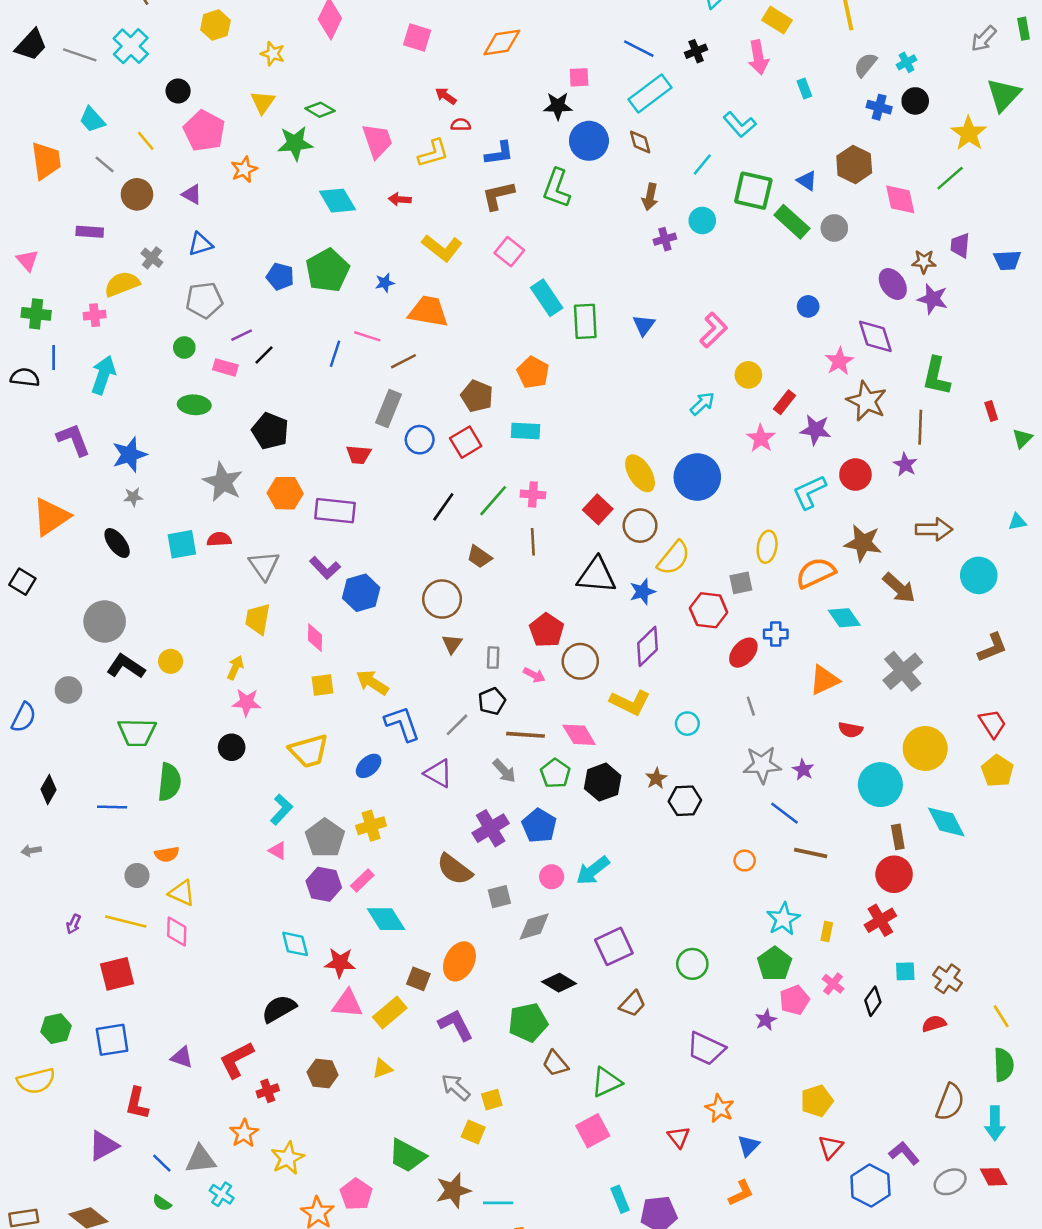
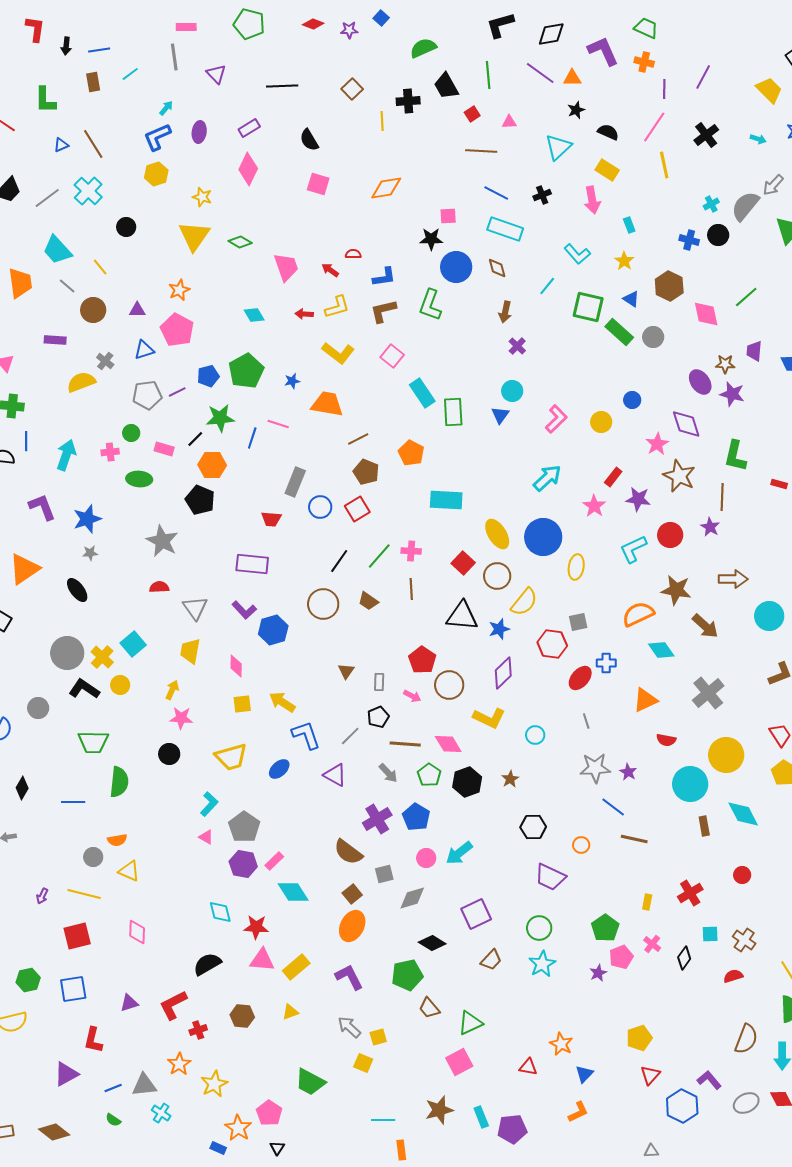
gray line: (80, 55) -> (47, 198), turned -56
gray semicircle: (865, 65) -> (745, 206), moved, size x1.5
cyan rectangle: (650, 93) -> (505, 229), turned 56
red arrow: (446, 96) -> (330, 270), moved
yellow triangle: (263, 102) -> (194, 236), size x1.6
cyan trapezoid: (92, 120) -> (57, 250), size x1.4
pink pentagon: (204, 131) -> (177, 330), moved
yellow star: (969, 133) -> (624, 261), moved, size x0.7
green star: (295, 143) -> (220, 418), moved
yellow L-shape: (433, 153) -> (337, 307), moved
purple triangle: (192, 194) -> (137, 310), turned -30
cyan diamond: (337, 201) -> (254, 315), size x0.7
cyan circle: (702, 221) -> (512, 391), moved
purple cross: (665, 239) -> (517, 346), turned -30
blue pentagon: (280, 277) -> (208, 376), turned -30
pink cross: (95, 315) -> (110, 452), moved
purple line: (242, 335) -> (177, 392), moved
brown line: (403, 361) -> (358, 439), moved
yellow circle: (748, 375) -> (601, 422), moved
cyan arrow: (702, 404) -> (547, 478), size x1.4
red rectangle: (991, 411) -> (779, 484), turned -56
cyan rectangle: (525, 431) -> (446, 500), moved, size x1.4
orange hexagon: (285, 493) -> (212, 465), moved
cyan square: (182, 544) -> (133, 644), moved, turned -30
yellow ellipse: (767, 547) -> (576, 567), moved
brown circle: (442, 599) -> (323, 604), moved
black hexagon: (685, 801) -> (533, 827), moved
yellow cross: (371, 826) -> (102, 657), moved, turned -30
red circle: (894, 874) -> (742, 875), moved, size x0.6
cyan star: (783, 919) -> (542, 964), moved
pink diamond: (177, 932) -> (137, 932), moved
brown square: (418, 979) -> (352, 894), moved, turned 30
purple trapezoid: (706, 1049) -> (550, 877), moved
purple triangle: (182, 1057) -> (129, 1003), turned -36
red triangle: (679, 1137) -> (528, 1067), turned -42
blue line: (162, 1163) -> (113, 1088), turned -66
brown star: (453, 1191) -> (439, 1110), moved

